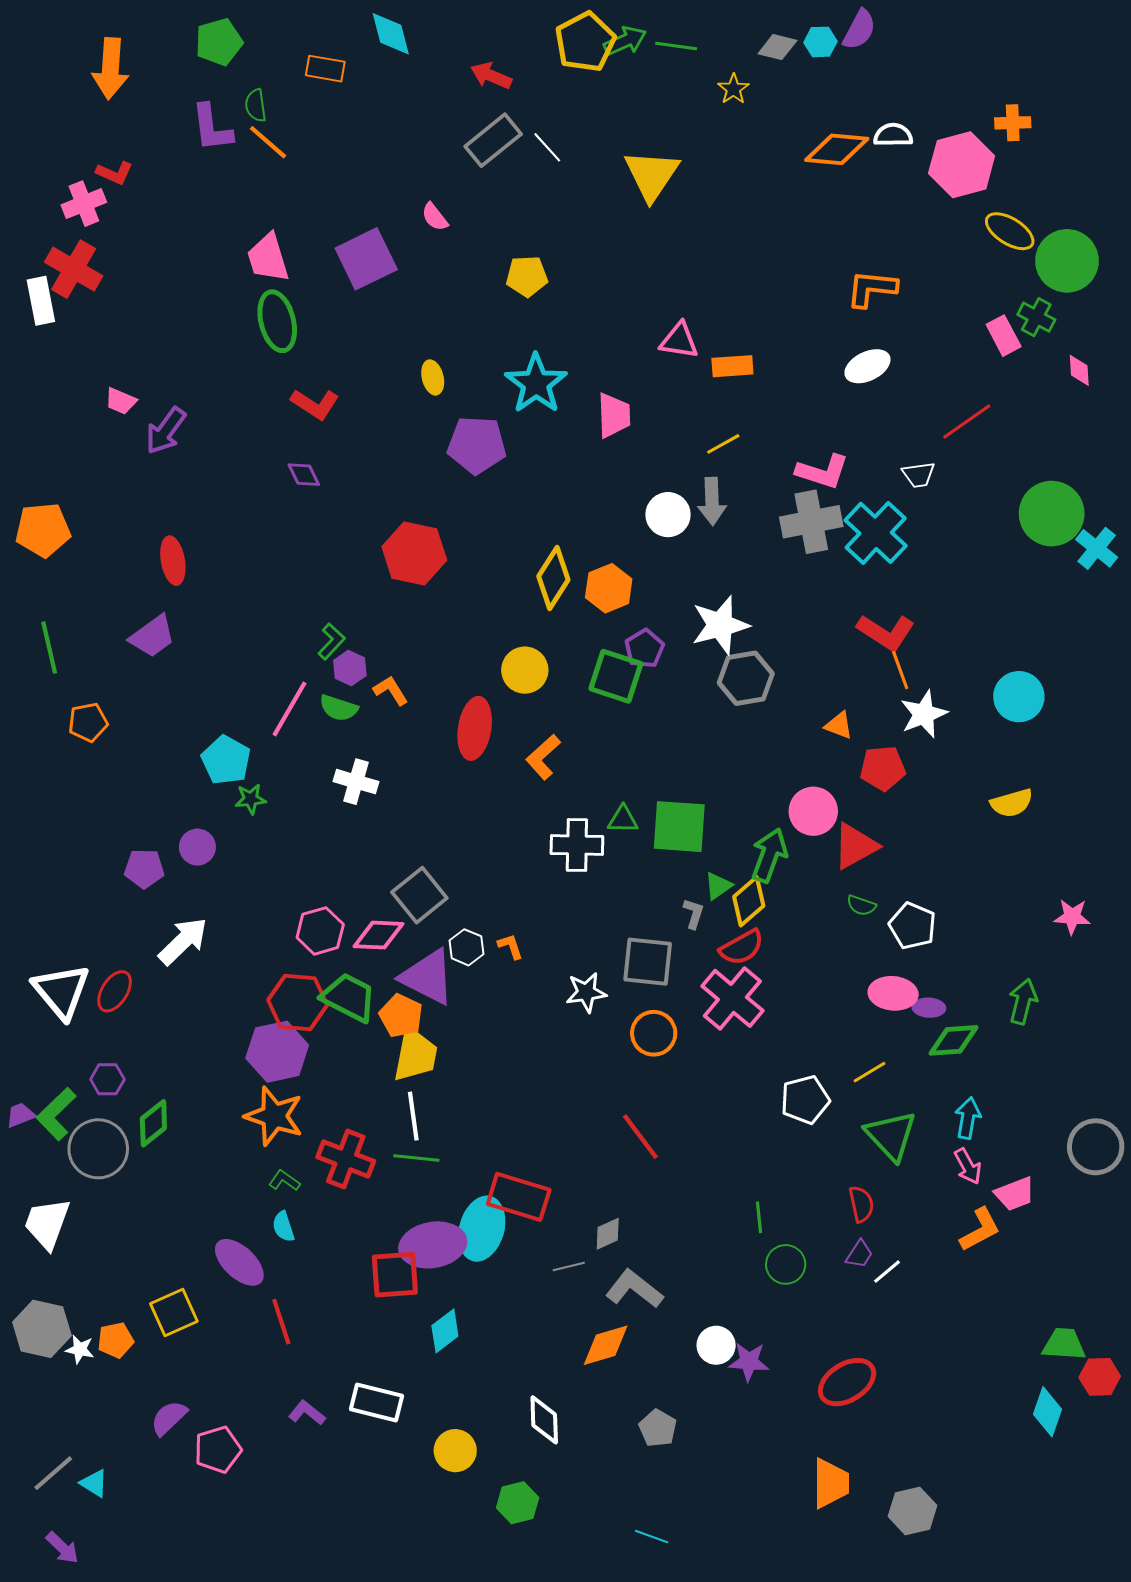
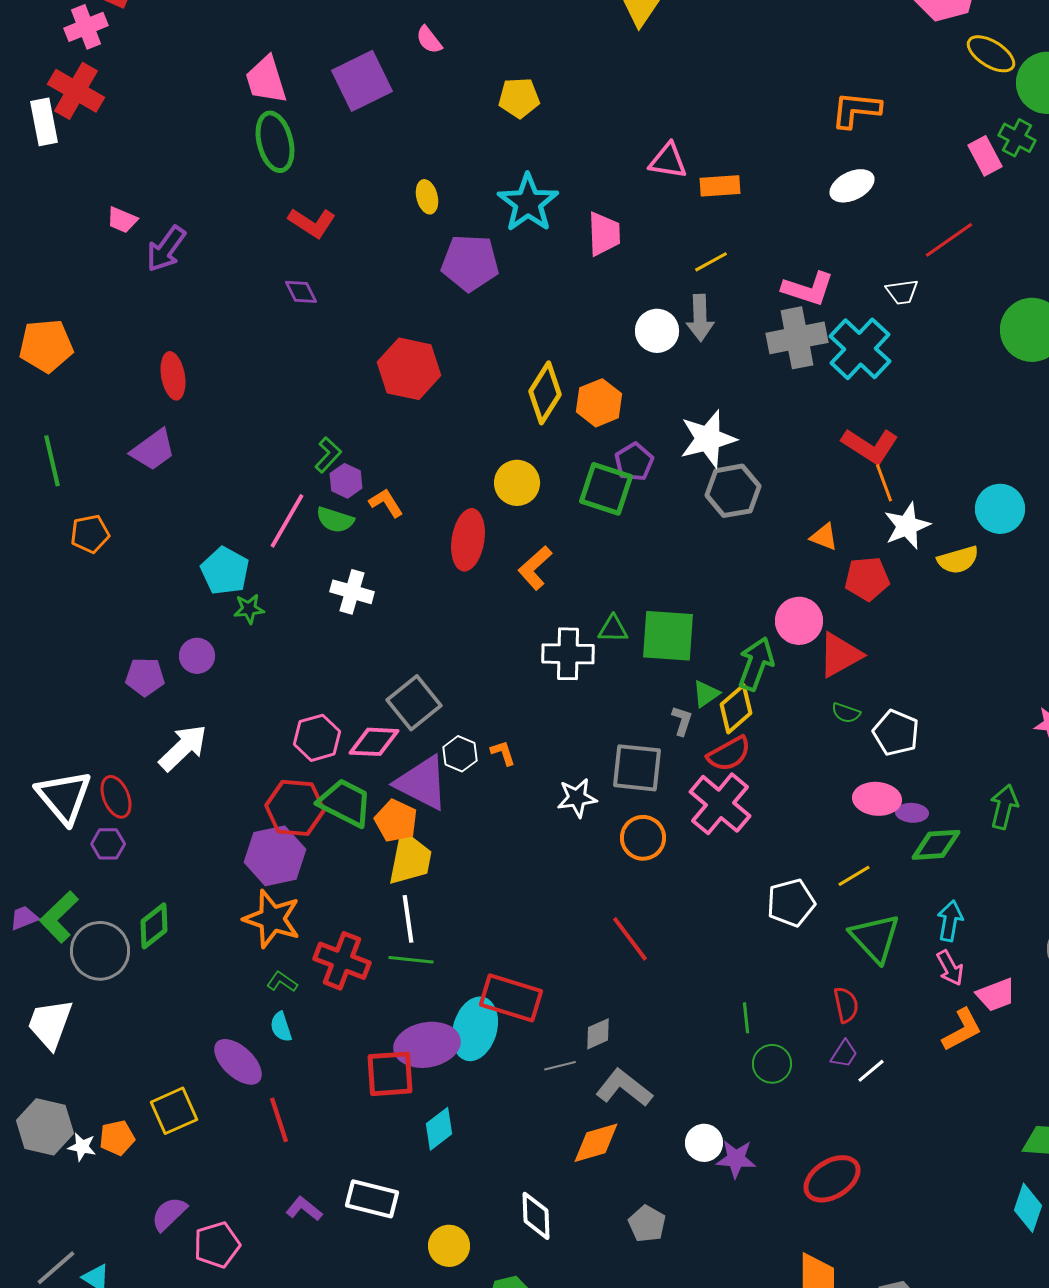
yellow semicircle: (1012, 803) -> (958, 560), moved
red ellipse: (115, 991) -> (116, 797), turned -54
purple hexagon: (107, 1079) -> (108, 844), moved

